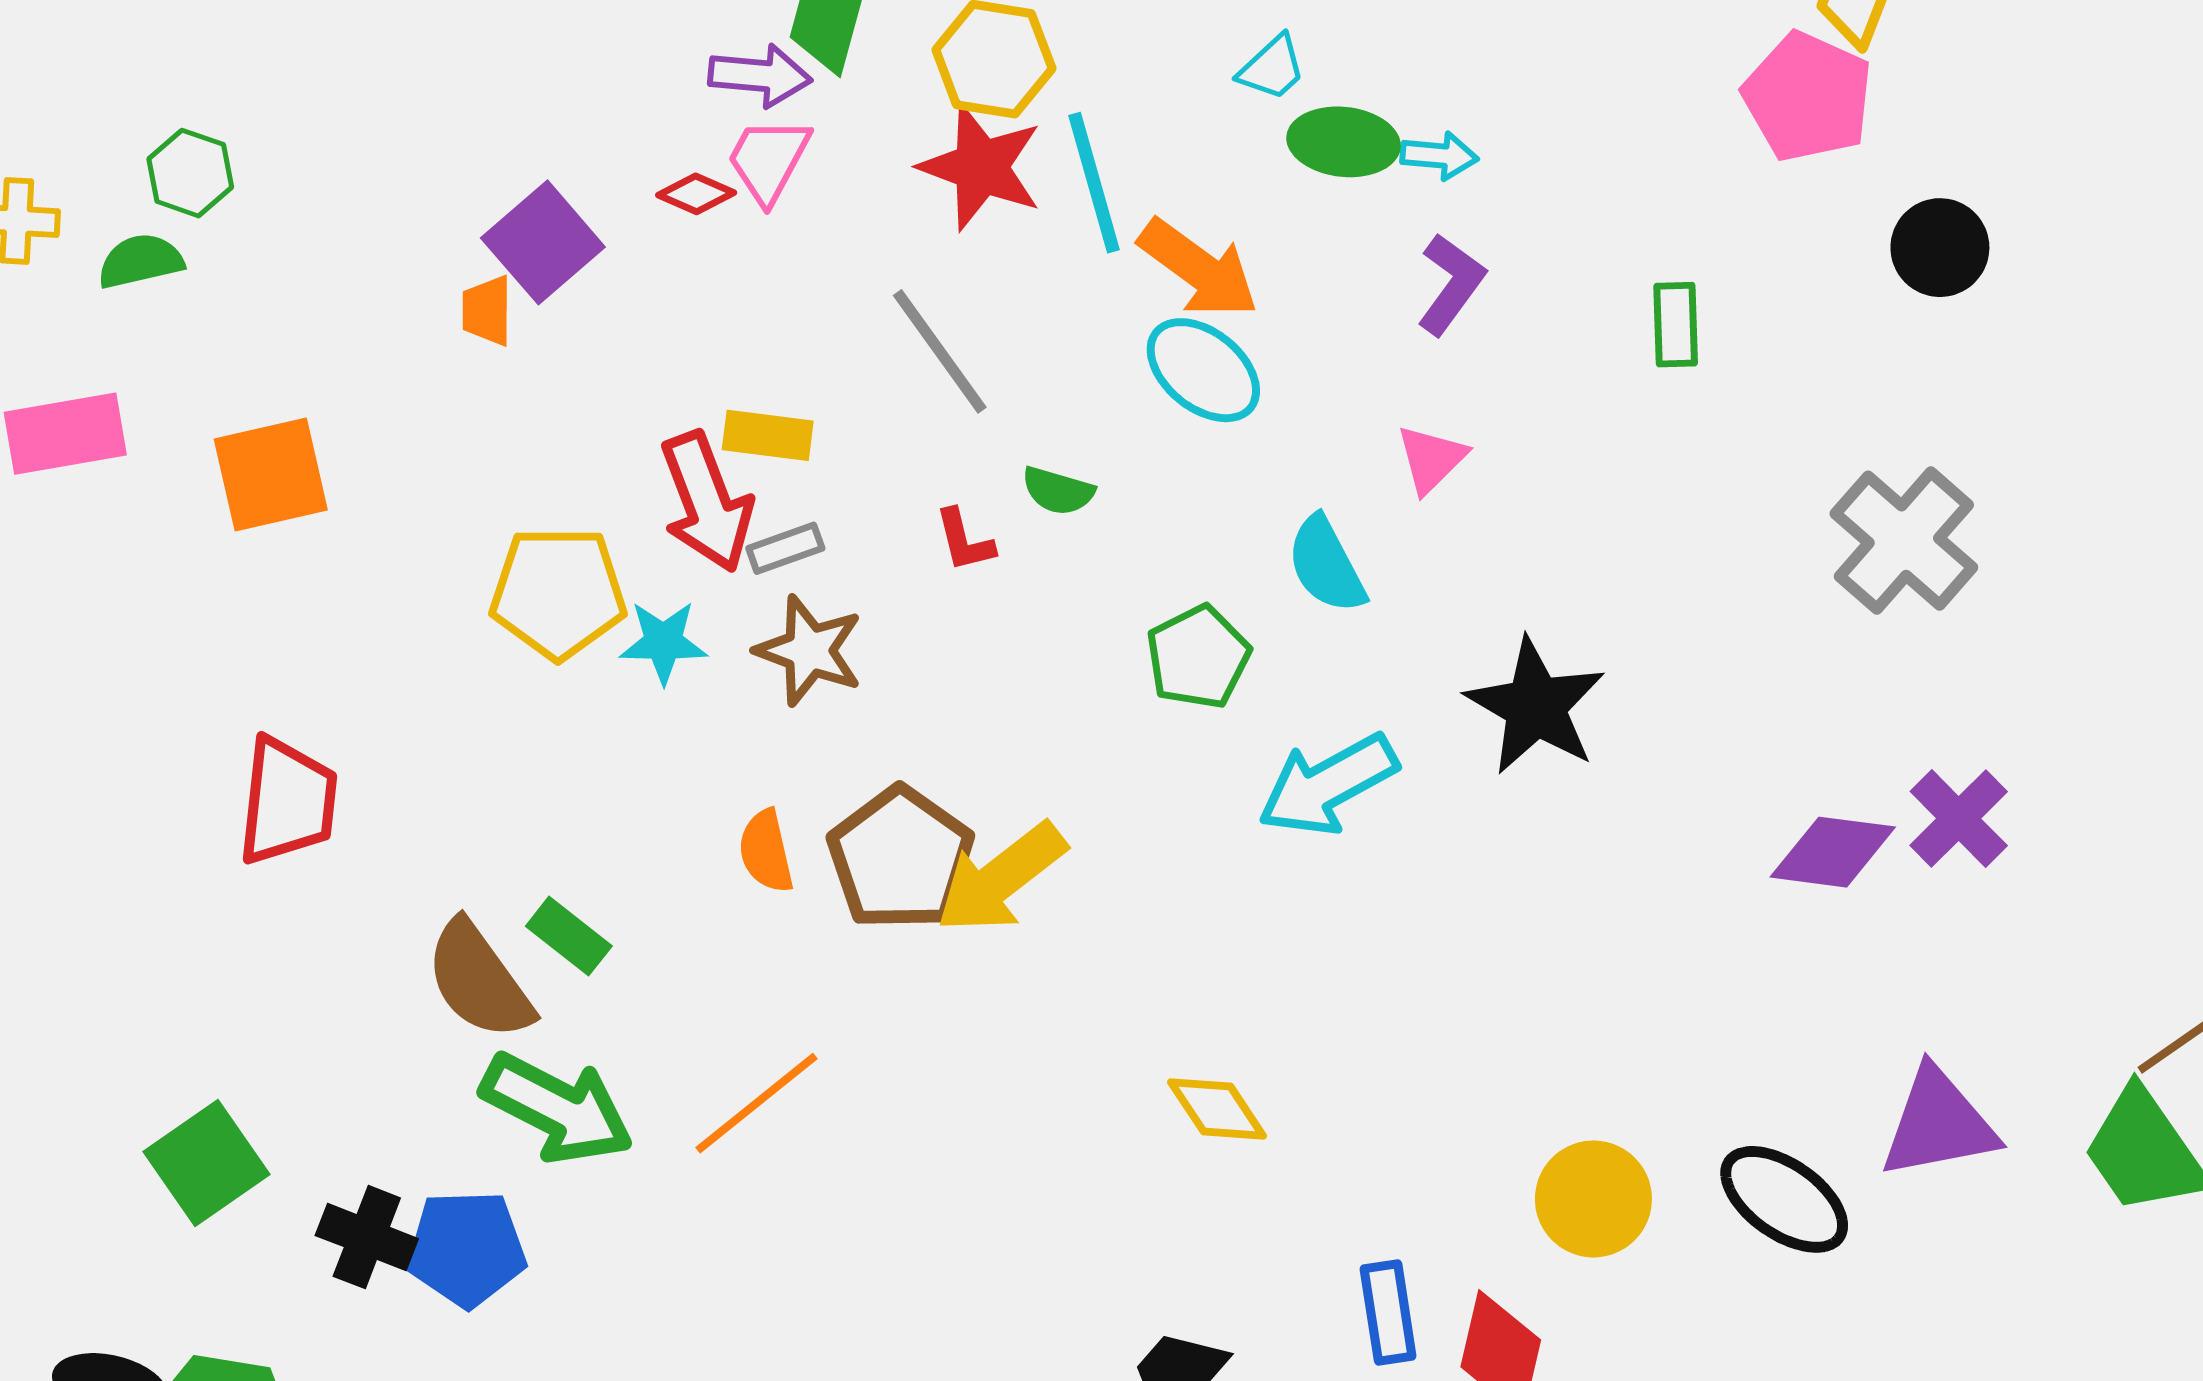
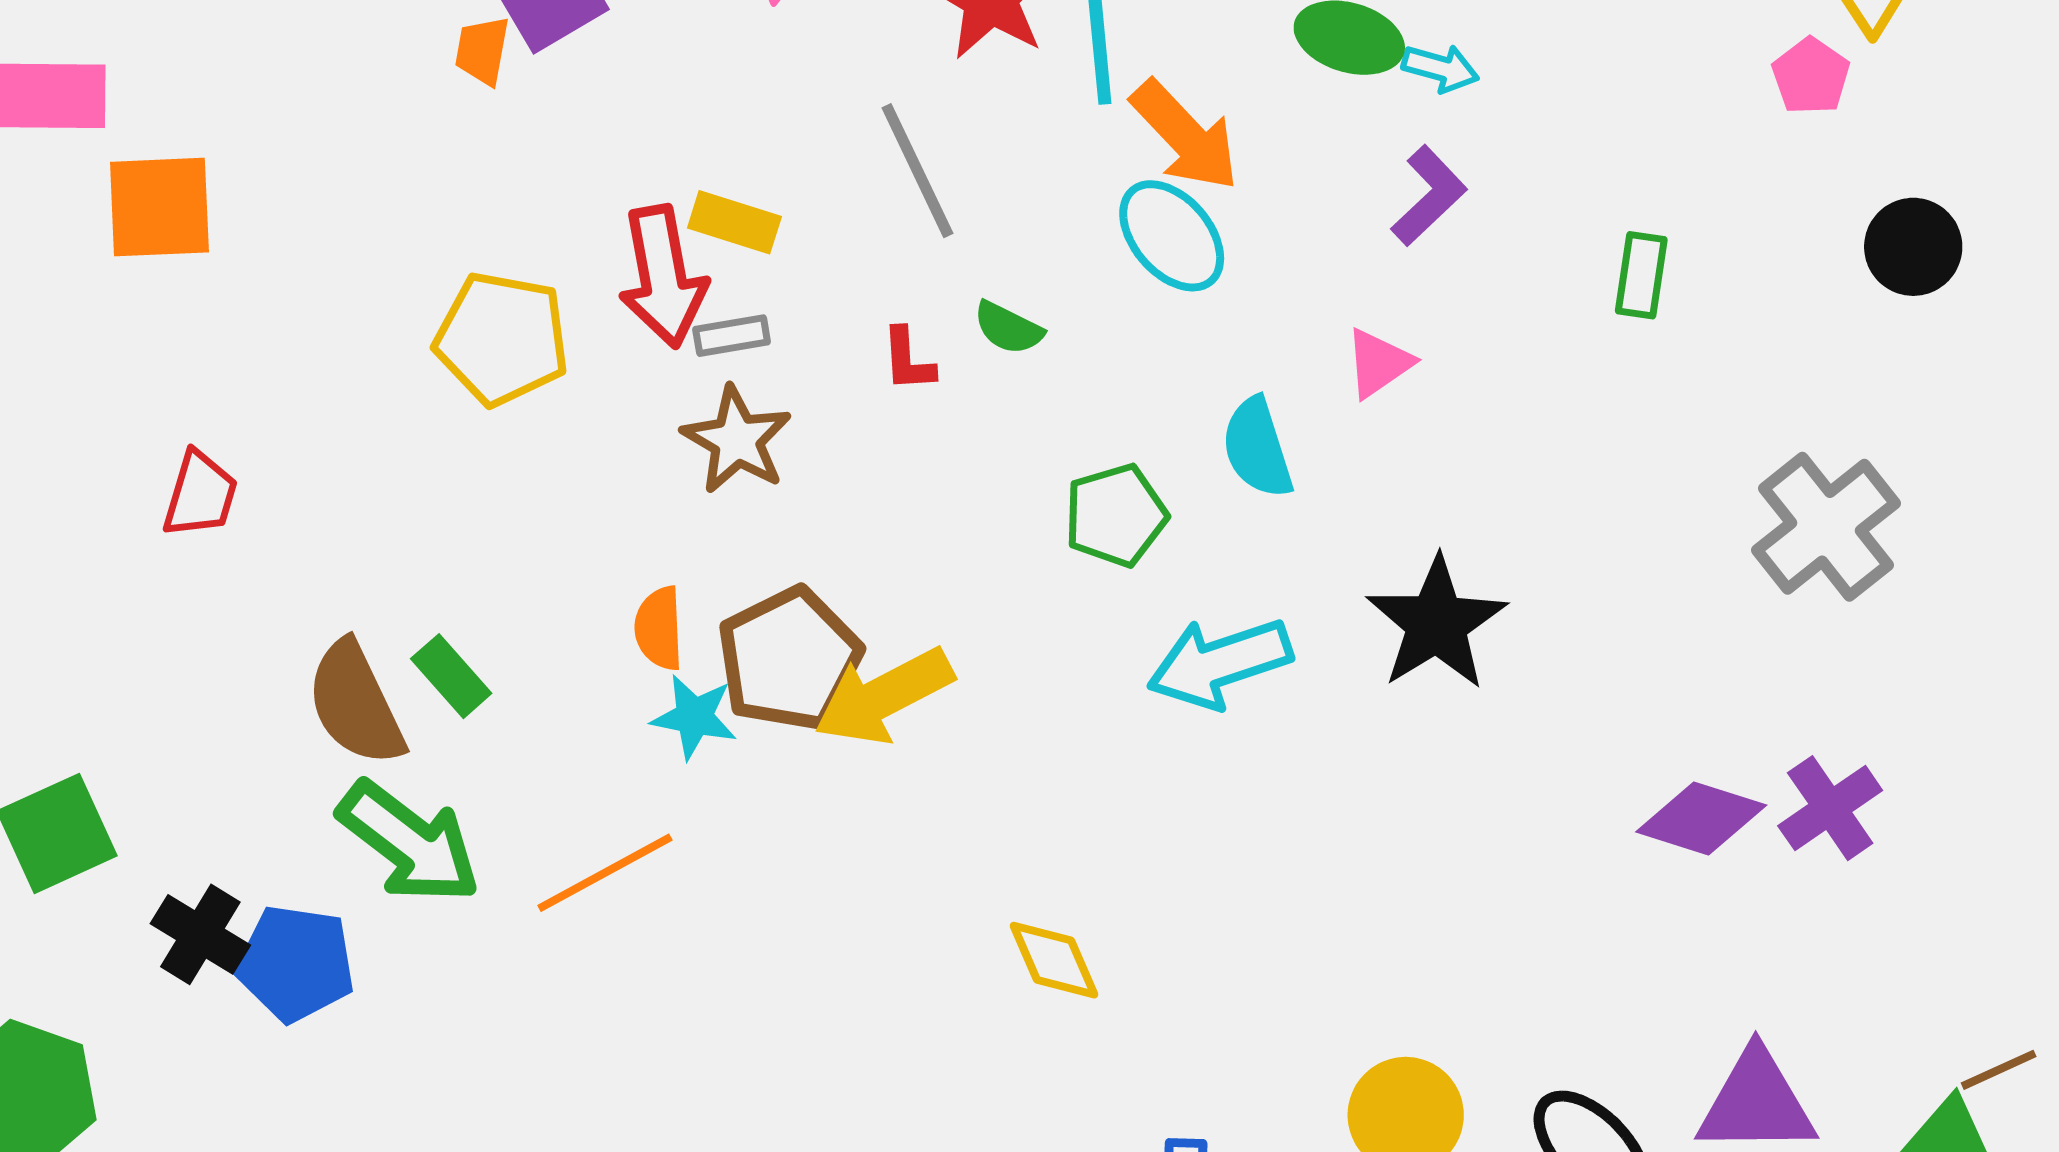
pink pentagon: (1808, 97) -> (1811, 76), size x0.6
orange square: (271, 474) -> (159, 207), moved
cyan star: (663, 642) -> (694, 717), moved
red trapezoid: (287, 801) -> (200, 495), size x0.7

